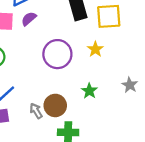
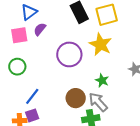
yellow star: (95, 49) -> (101, 44), size x1.6
gray arrow: (36, 111) -> (98, 102), moved, size x1.5

